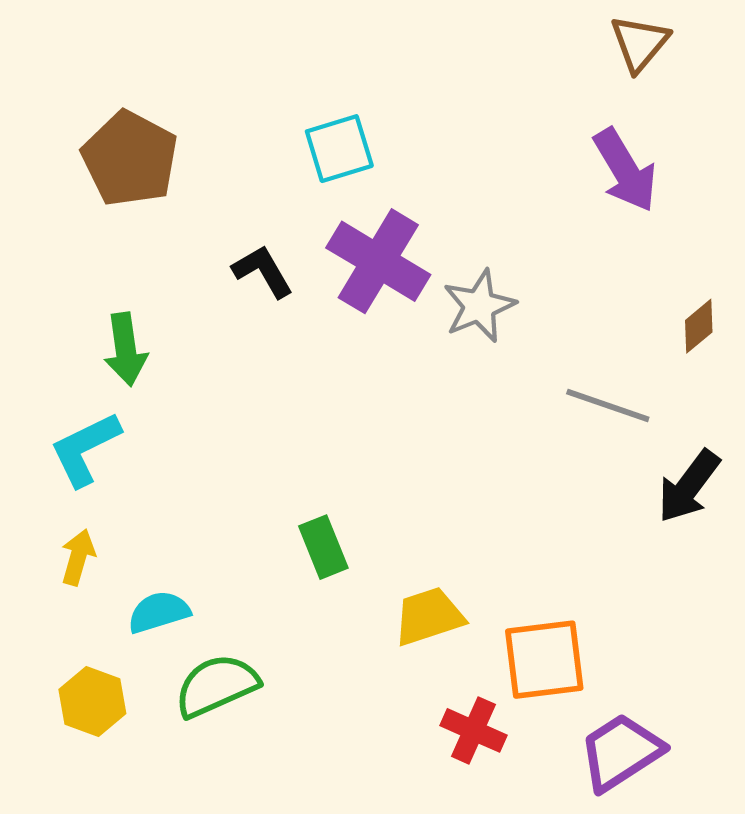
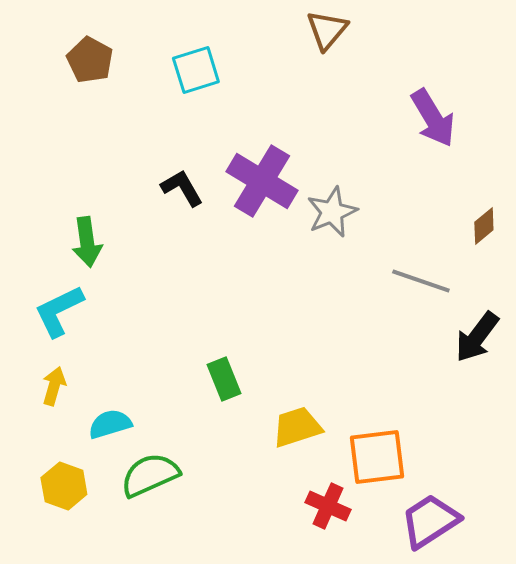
brown triangle: (640, 43) -> (327, 30), moved
cyan square: (339, 149) -> (196, 70), moved
brown pentagon: (130, 159) -> (90, 60), moved, size x0.7

